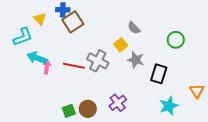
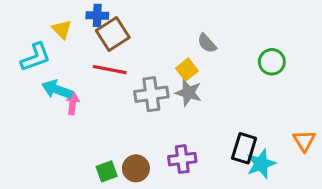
gray star: (136, 60) -> (188, 93), moved
gray cross: (98, 61) -> (151, 94), turned -35
red line: (74, 66) -> (110, 70), moved
black rectangle: (159, 74) -> (244, 148), moved
purple cross: (118, 103) -> (182, 159), turned 30

